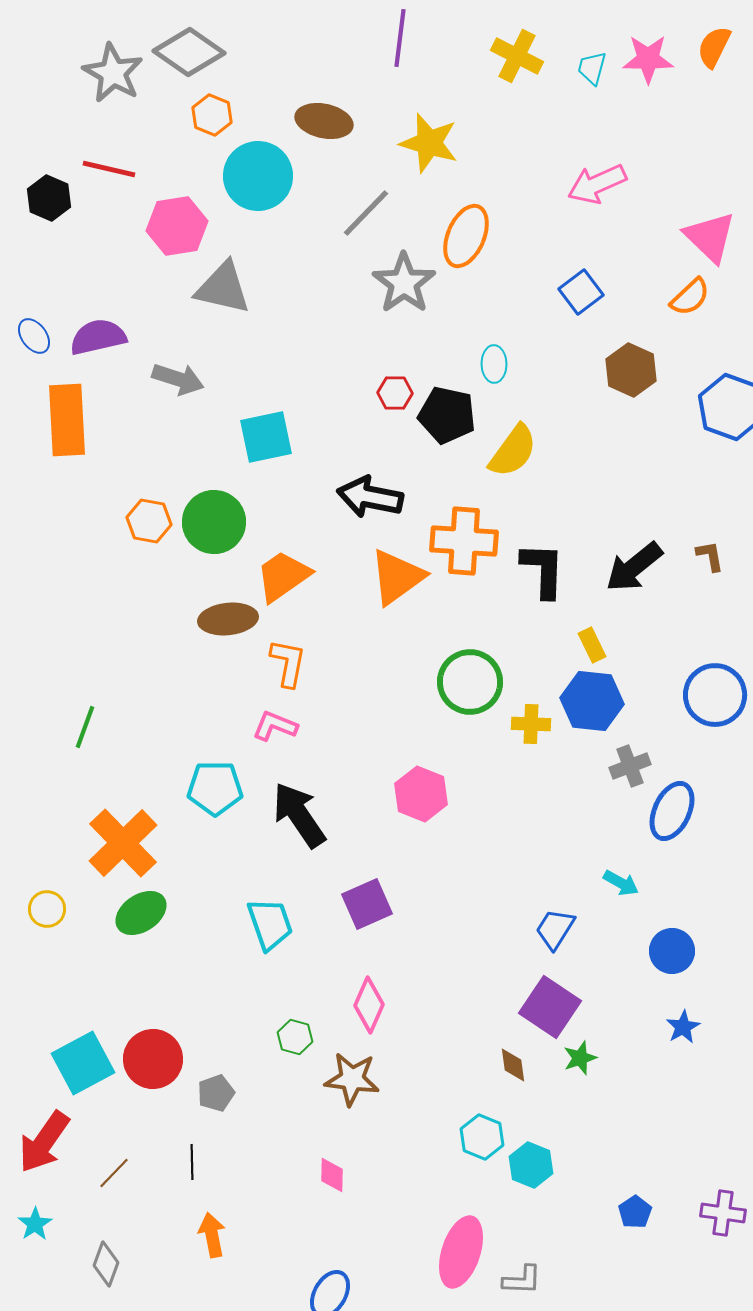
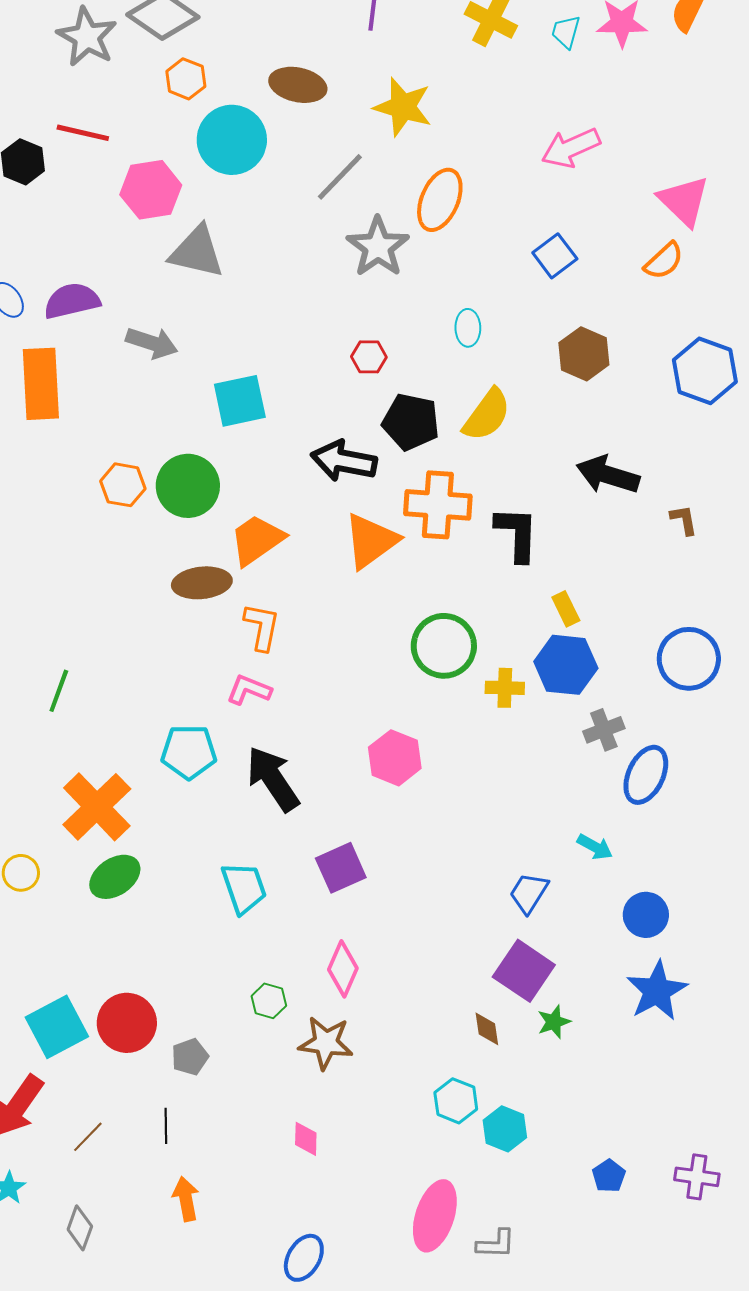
brown hexagon: (631, 370) -> (584, 354), moved
black pentagon: (447, 415) -> (411, 422), moved
black arrow: (634, 567) -> (608, 475), moved, turned 56
blue star: (683, 1027) -> (657, 991), size x1.8

